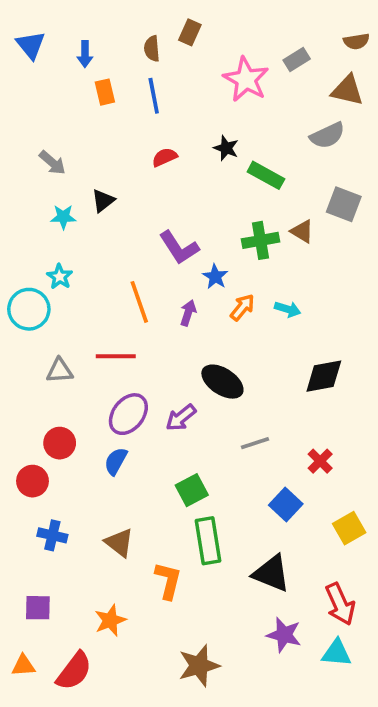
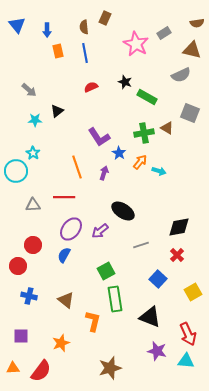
orange arrow: (242, 307) -> (140, 162), moved
black diamond: (324, 376) -> (179, 227), moved

